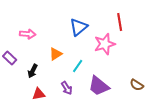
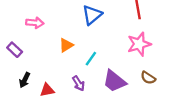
pink star: (105, 44) -> (139, 44), moved
black arrow: (33, 71) -> (25, 80), moved
brown semicircle: (137, 85) -> (148, 78), moved

